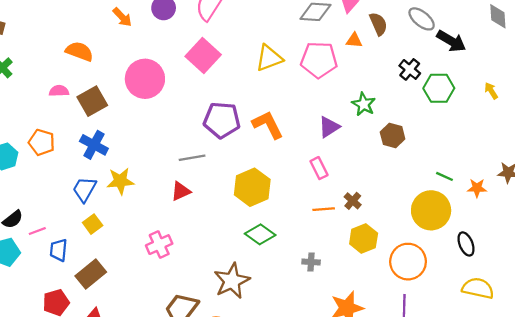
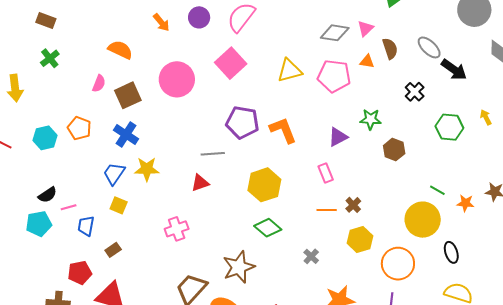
green hexagon: (439, 88) -> (449, 127), moved
pink semicircle: (59, 91) -> (99, 83), turned 108
green star: (364, 104) -> (371, 119), turned -30
yellow square: (93, 224) -> (119, 205), turned -36
gray cross: (311, 262) -> (311, 256), turned 35
brown rectangle: (91, 274) -> (113, 250), size x0.6

